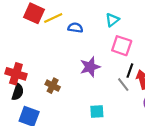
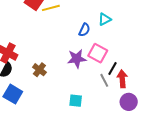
blue semicircle: (75, 28) -> (84, 30), moved, turned 96
pink square: (122, 46) -> (98, 53), moved

